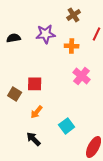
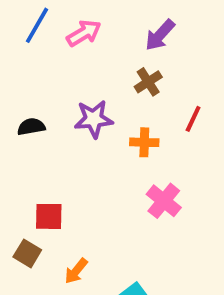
red square: (35, 84) -> (49, 216), moved
brown square: (15, 94) -> (27, 253), moved

